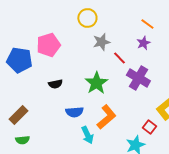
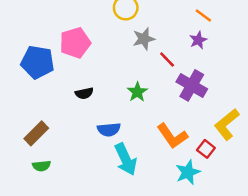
green star: (96, 83) -> (137, 92), size x0.7
orange L-shape: (106, 117) -> (172, 136), moved, turned 95
cyan arrow: (87, 135) -> (126, 159), size x1.4

